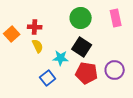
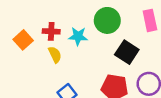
black square: (82, 47) -> (127, 52), moved
cyan star: (61, 58) -> (78, 36), moved

